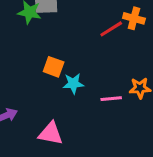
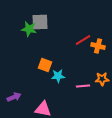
orange cross: (134, 18) -> (98, 46), moved

